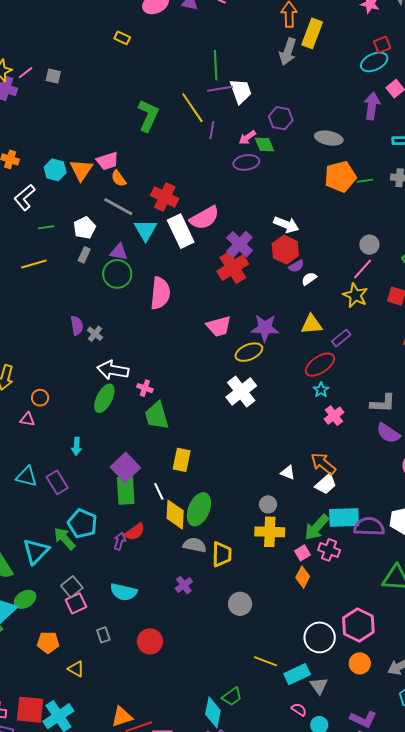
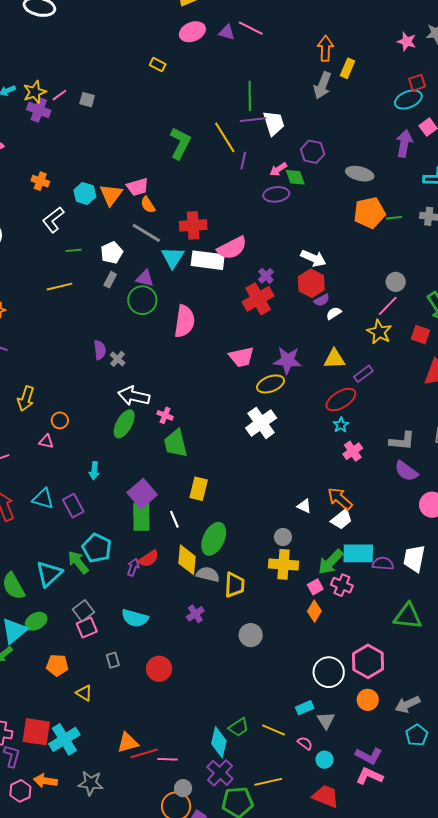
yellow rectangle: (312, 33) -> (348, 68), size x0.7
red cross: (165, 197) -> (193, 225), turned -32
white rectangle: (181, 231) -> (208, 260), turned -60
purple cross: (240, 244) -> (266, 276), size x0.6
yellow diamond: (175, 515) -> (187, 560), moved
purple semicircle: (369, 527) -> (383, 564), size x0.7
yellow line: (265, 661) -> (274, 730), moved
cyan rectangle: (297, 674) -> (305, 708), size x0.7

